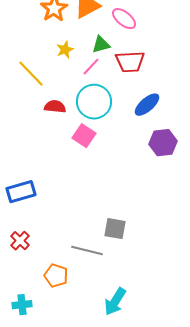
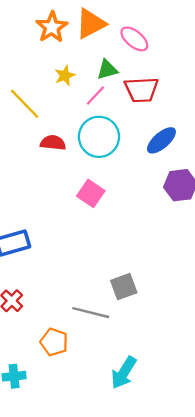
pink square: (84, 136) -> (91, 193), moved
gray square: (115, 229) -> (124, 287), turned -30

